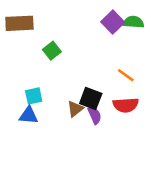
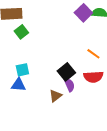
green square: (52, 51) -> (21, 32), moved
black square: (91, 98) -> (66, 72), turned 30
brown triangle: (75, 109) -> (55, 96), moved

